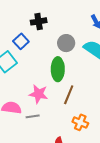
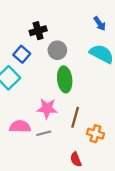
gray circle: (66, 43) -> (57, 50), moved
brown line: (69, 95) -> (75, 117), moved

